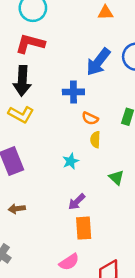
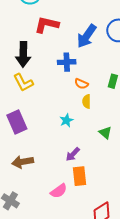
red L-shape: (30, 44) -> (47, 25), moved
yellow L-shape: (21, 114) -> (23, 82), turned 35
brown arrow: (17, 209) -> (23, 162), size x1.5
pink semicircle: (69, 262) -> (59, 191), moved

